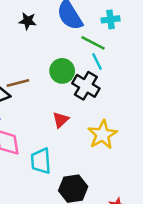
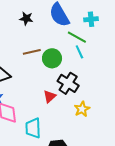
brown line: (18, 83) -> (32, 52), moved
black cross: (86, 86) -> (68, 83), moved
yellow star: (102, 135) -> (82, 109), size x0.7

